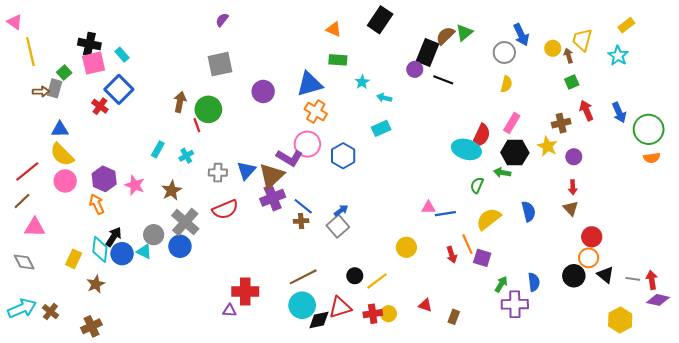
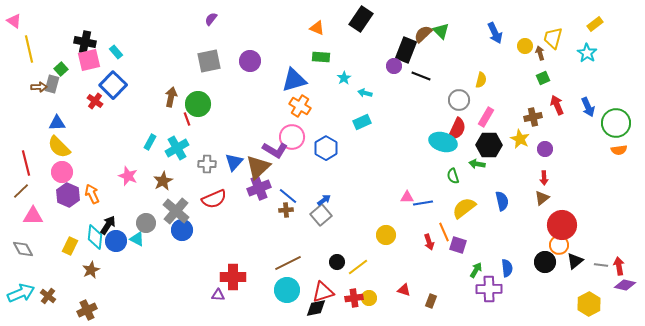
green triangle: (464, 32) -> (441, 31), turned -36
gray circle: (504, 52) -> (459, 100), moved
purple circle: (263, 91) -> (250, 61), moved
cyan cross: (186, 156) -> (177, 148), size x1.6
red line: (27, 172) -> (26, 163), turned -65
purple hexagon: (104, 179) -> (68, 195), moved
green semicircle: (477, 185) -> (453, 176), turned -42
brown triangle: (571, 208) -> (542, 198), turned 35
red circle: (592, 237) -> (562, 225), size x1.5
blue circle: (180, 246) -> (182, 230), moved
black triangle: (605, 275) -> (575, 261), turned 42
black diamond: (319, 320) -> (316, 308), moved

